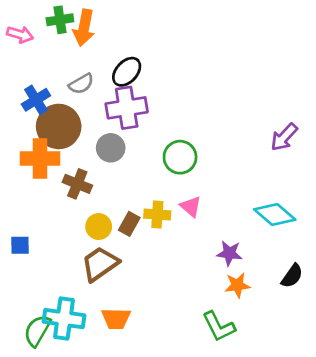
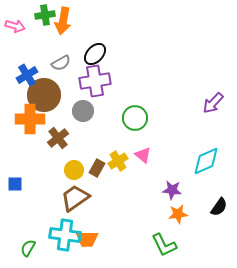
brown cross: (77, 184) -> (58, 138), turned 30
yellow cross: (157, 215) -> (118, 161), turned -36
cyan diamond: (275, 215) -> (206, 161), turned -64
cyan cross: (64, 319) -> (65, 235), moved
green semicircle: (37, 331) -> (28, 248), size x0.7

